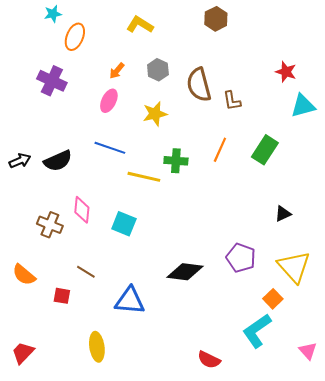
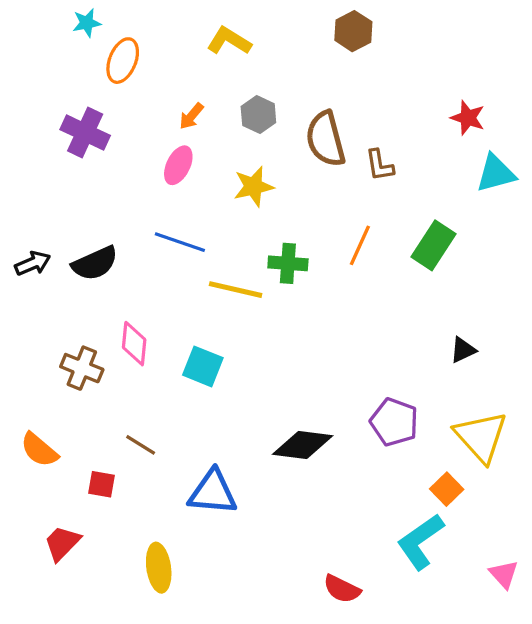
red trapezoid: (23, 353) -> (62, 543), moved

